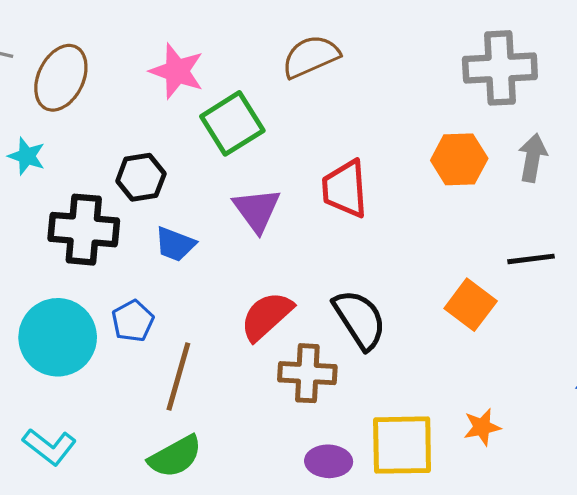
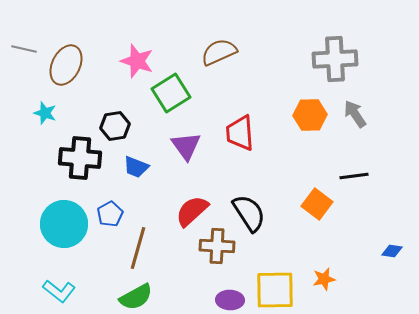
gray arrow: (533, 158) -> (355, 114), turned -44

